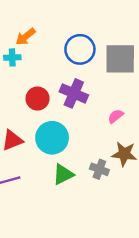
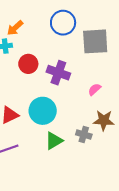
blue circle: (80, 49) -> (63, 23), moved
red circle: (38, 99) -> (28, 64), moved

